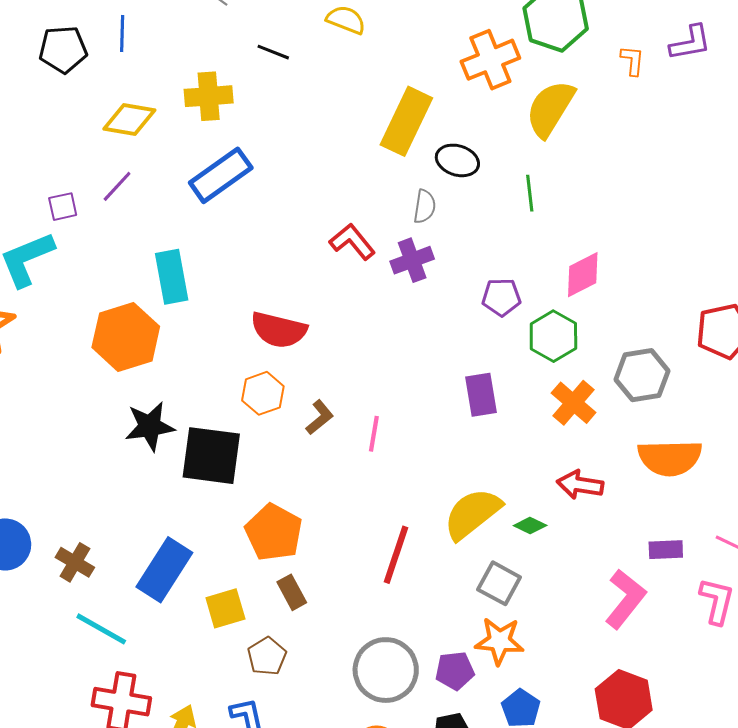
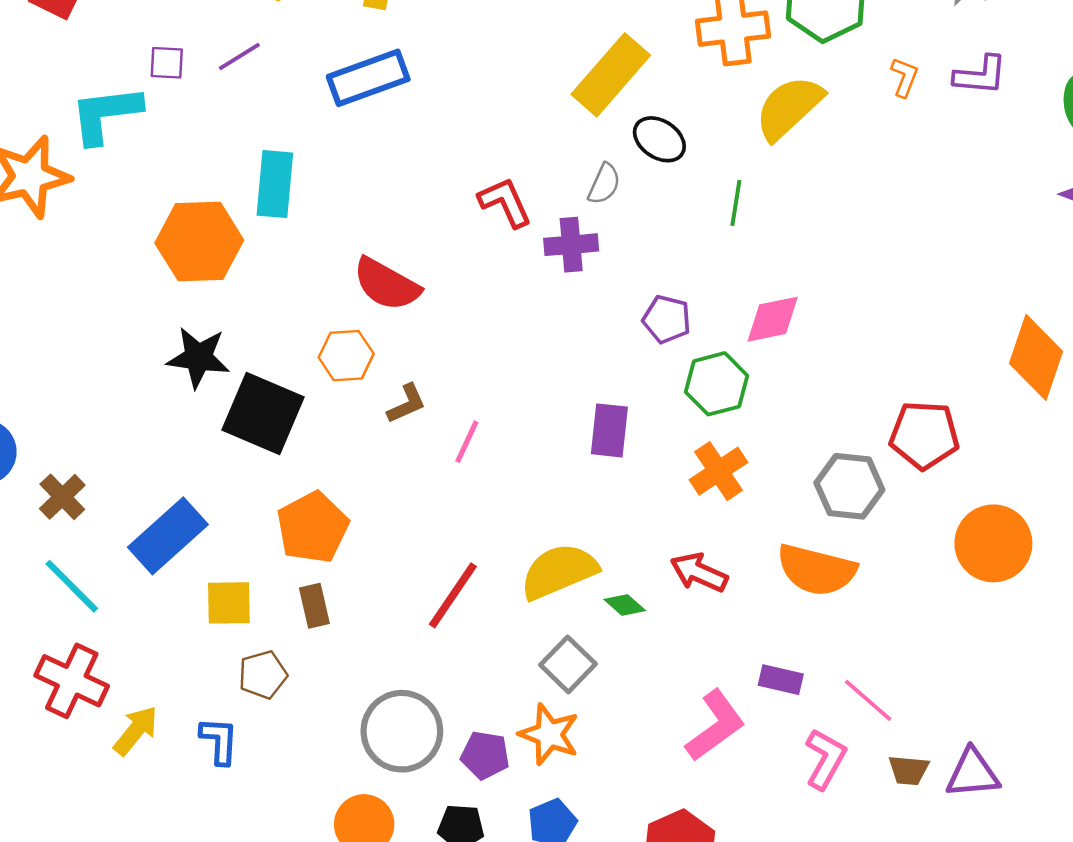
gray hexagon: (642, 375) -> (849, 486), moved

